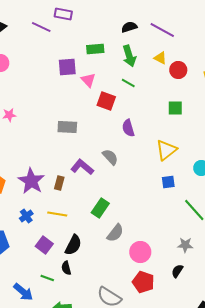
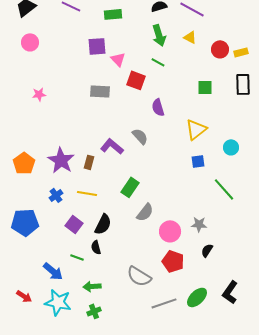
green rectangle: (95, 49) -> (113, 14), moved
red circle: (178, 70) -> (220, 49), moved
gray rectangle: (67, 127) -> (100, 91), moved
gray star: (185, 245) -> (199, 224), moved

